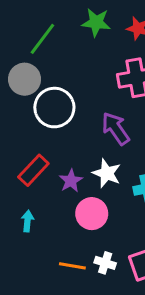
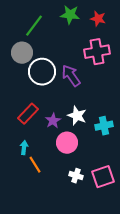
purple arrow: (116, 128) -> (71, 76), moved
orange line: (72, 266) -> (35, 165), moved, turned 48

